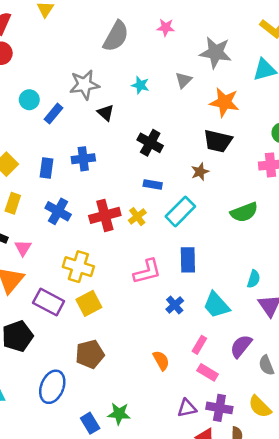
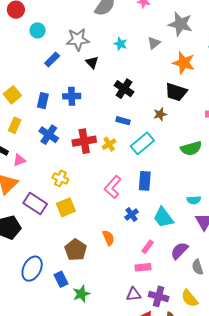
cyan circle: (29, 100) -> (38, 30), moved
pink triangle: (23, 248) -> (19, 160), turned 32
yellow cross: (78, 267) -> (60, 178), size x0.7
pink L-shape: (147, 272) -> (113, 187), turned 140
cyan semicircle: (254, 279) -> (194, 200), turned 64
brown pentagon: (90, 354) -> (76, 250), moved, turned -30
orange semicircle: (161, 360) -> (108, 238), moved
pink rectangle: (208, 372) -> (143, 267), moved, turned -42
green star: (119, 414) -> (81, 294), turned -30
blue rectangle: (90, 423) -> (61, 279), moved

